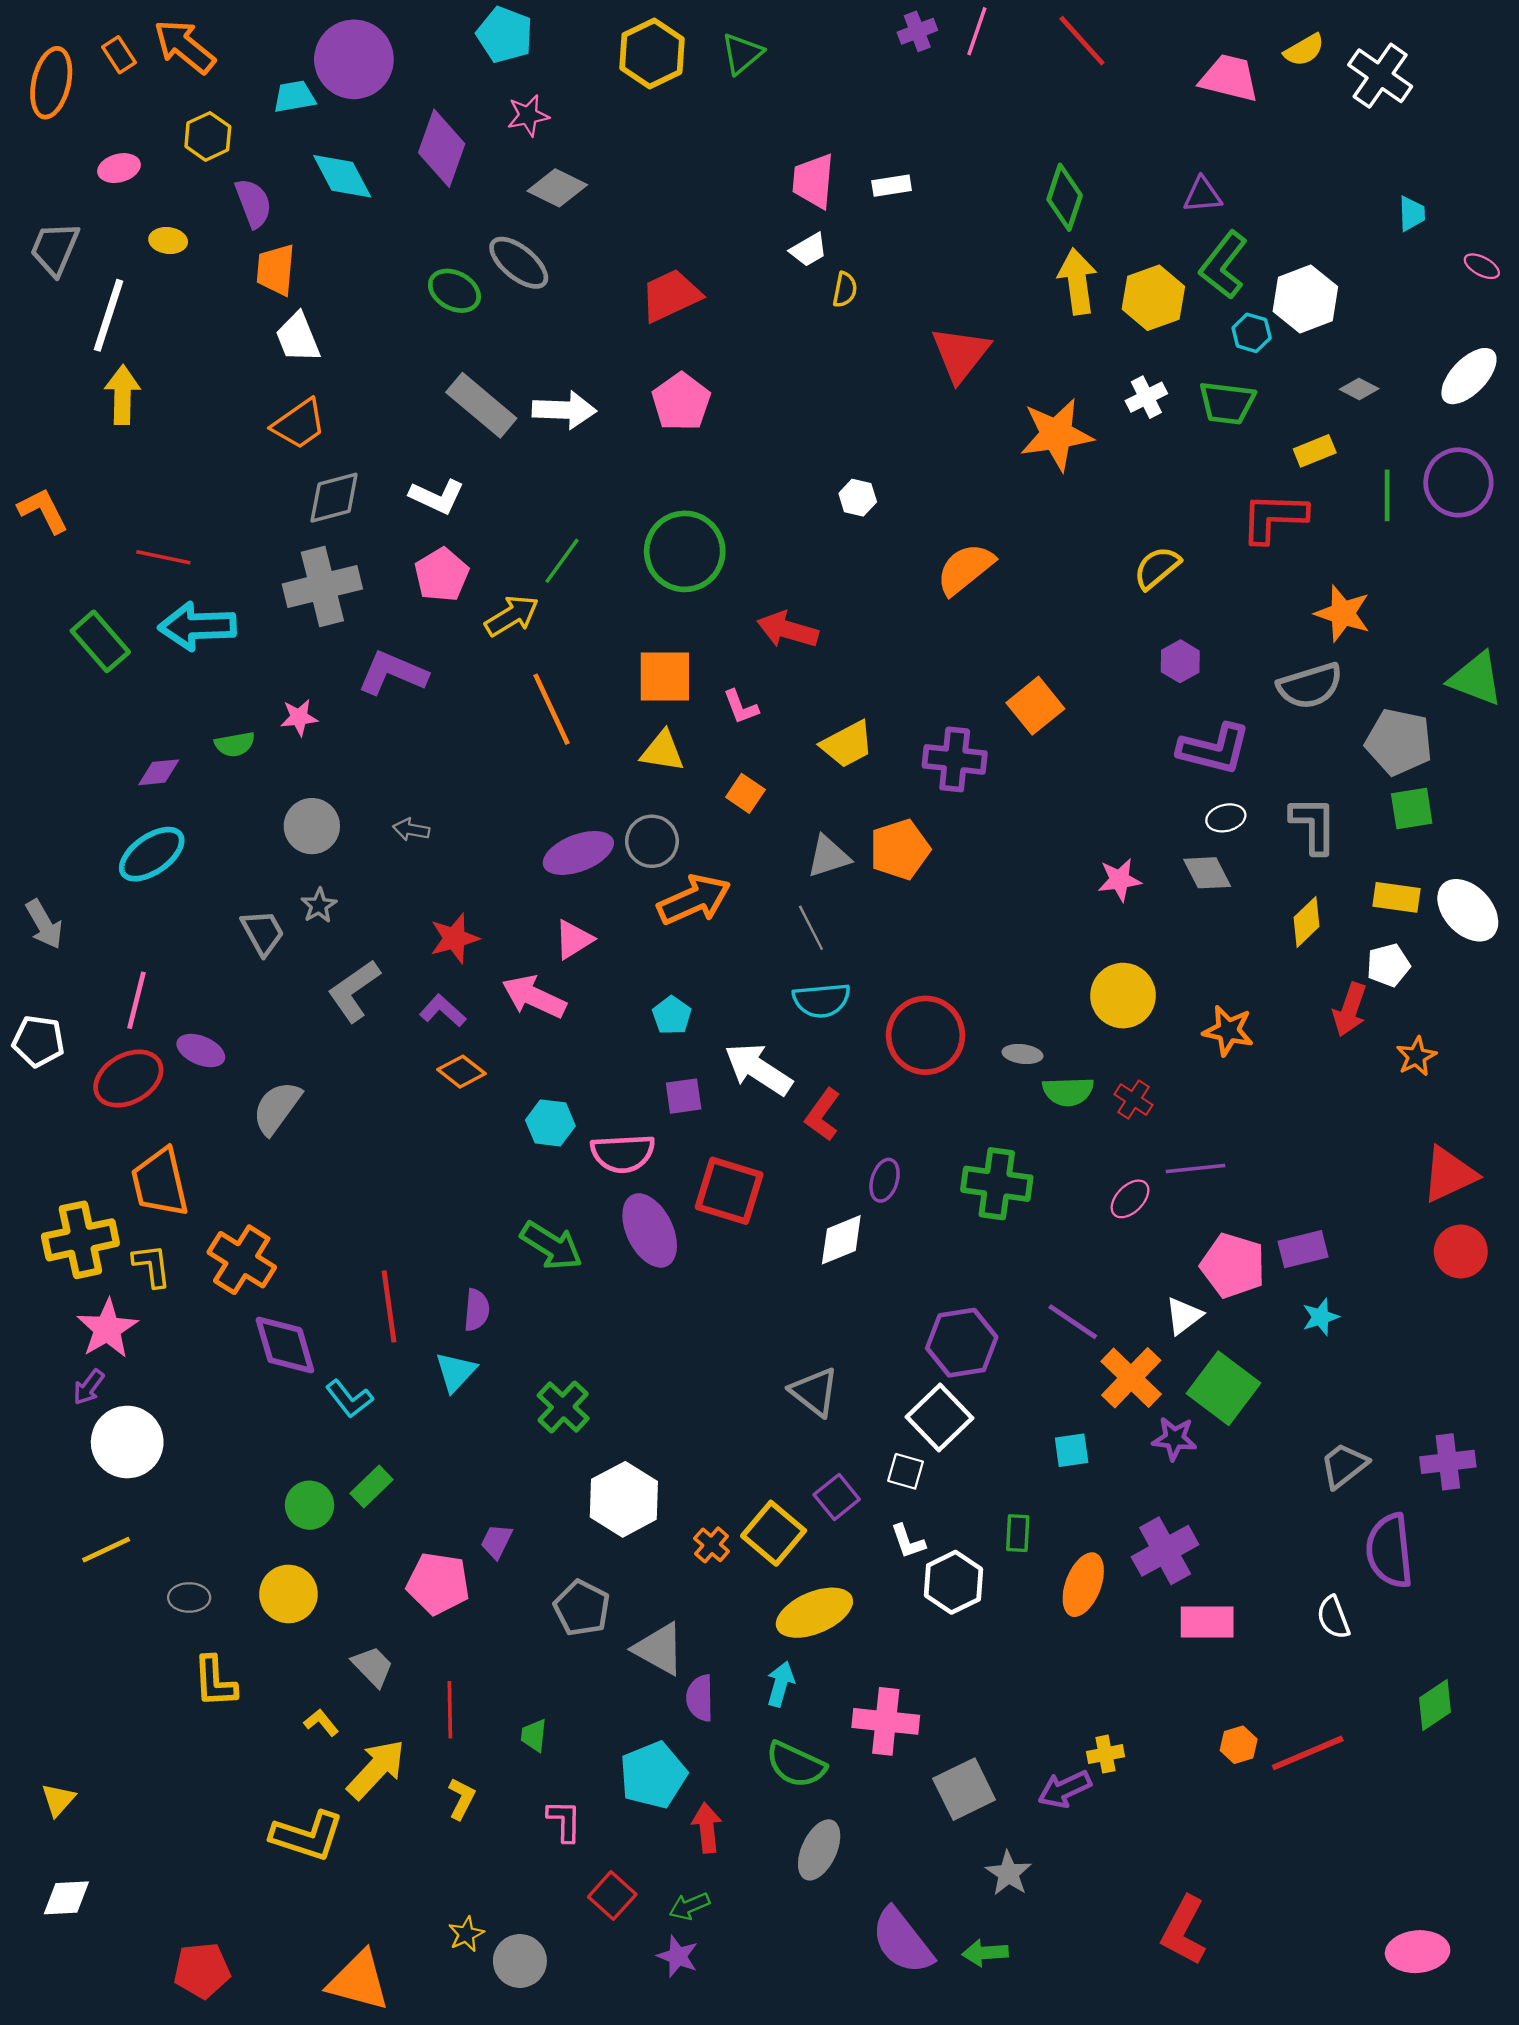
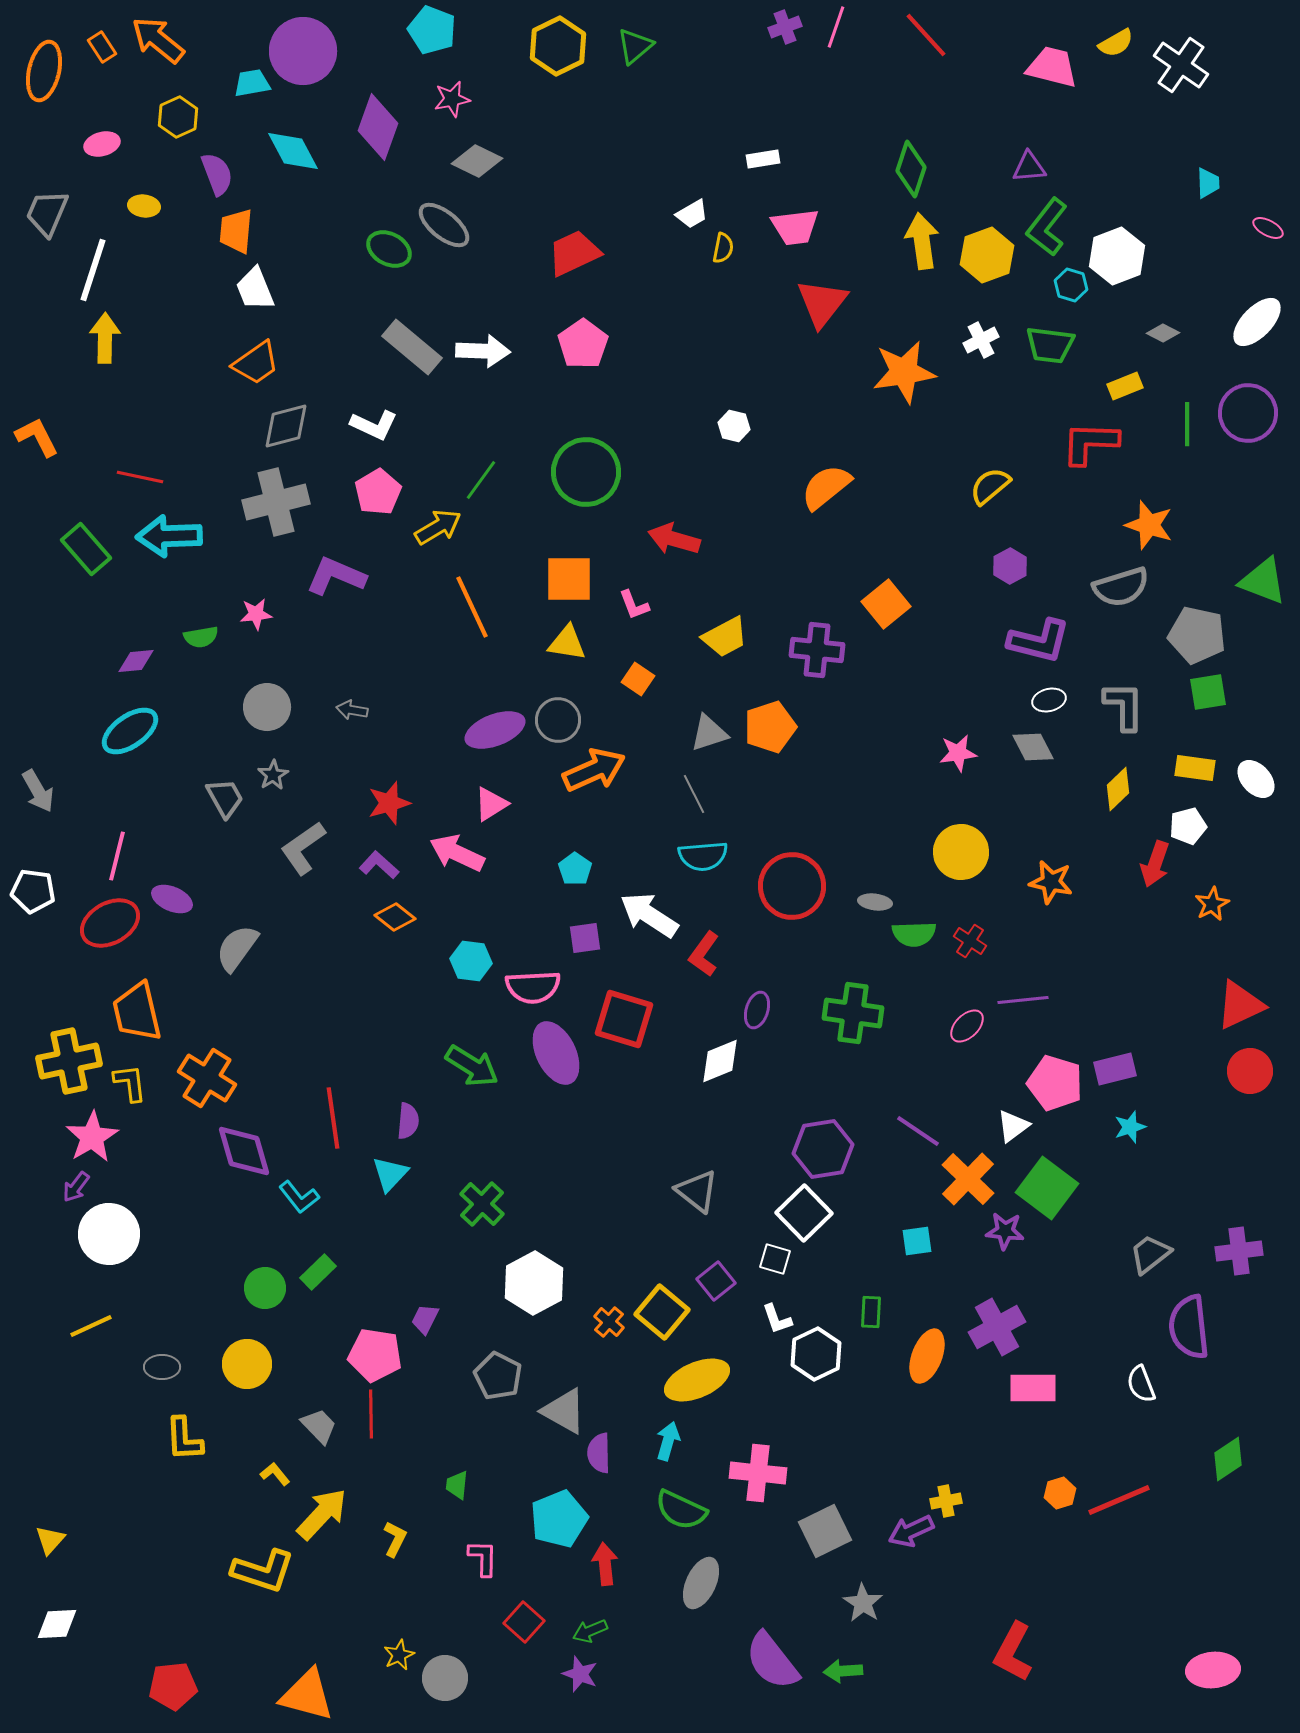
pink trapezoid: (813, 181) -> (795, 227), moved, turned -102
white ellipse: (1468, 910) -> (1256, 779), size x0.7
red line: (450, 1710) -> (371, 1414), moved

